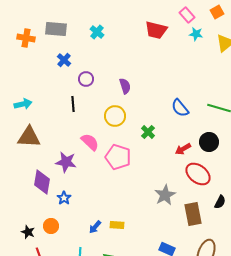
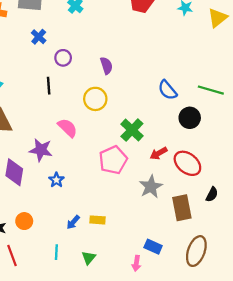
green cross: (148, 132) -> (132, 130), moved, size x1.5
black circle: (209, 142) -> (190, 118), moved
red arrow: (183, 149) -> (159, 153), moved
pink pentagon: (118, 157) -> (113, 160), moved, turned 30
blue star: (64, 198) -> (56, 180), moved

